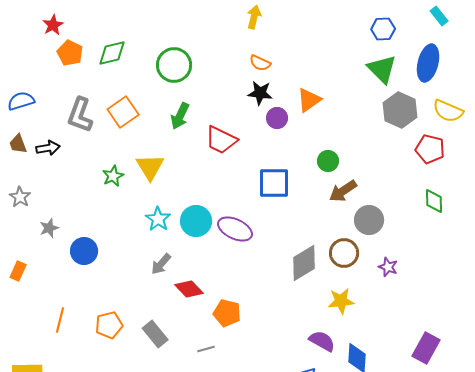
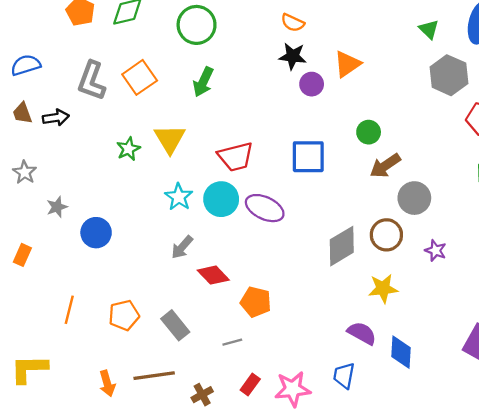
green triangle: (382, 69) -> (429, 29), size x0.6
red trapezoid: (221, 140) -> (236, 157), moved, turned -40

